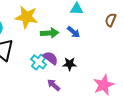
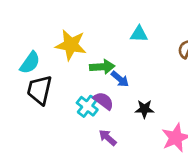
blue arrow: (74, 32) -> (120, 79), moved
black star: (70, 64) -> (144, 109), moved

